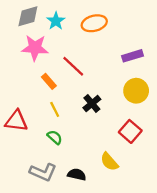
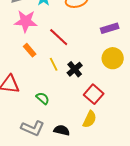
orange rectangle: (49, 81) -> (30, 50), moved
yellow line: (55, 109) -> (54, 64), moved
red square: (130, 131) -> (94, 94), moved
yellow semicircle: (109, 162) -> (90, 119), turned -114

